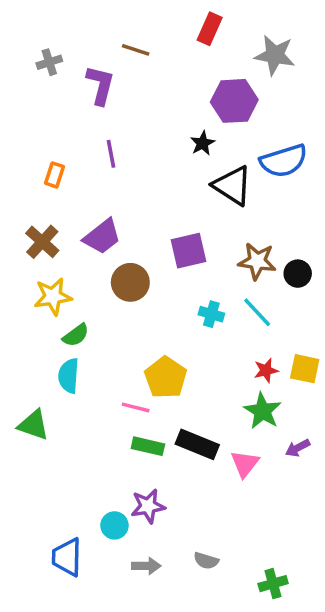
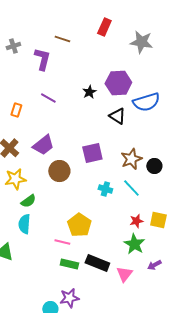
purple hexagon: (234, 101) -> (118, 83), moved
black star: (203, 143) -> (89, 92), moved
purple line: (111, 154) -> (48, 98), turned -49
black triangle: (232, 185) -> (117, 116), size x0.7
brown star: (257, 261) -> (131, 159), turned -30

